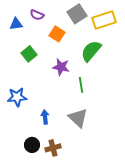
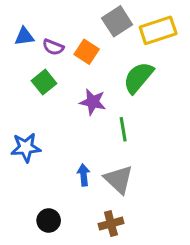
purple semicircle: (37, 15) -> (53, 47), moved
blue arrow: (45, 117) -> (84, 175), moved
brown cross: (53, 148) -> (111, 224), moved

